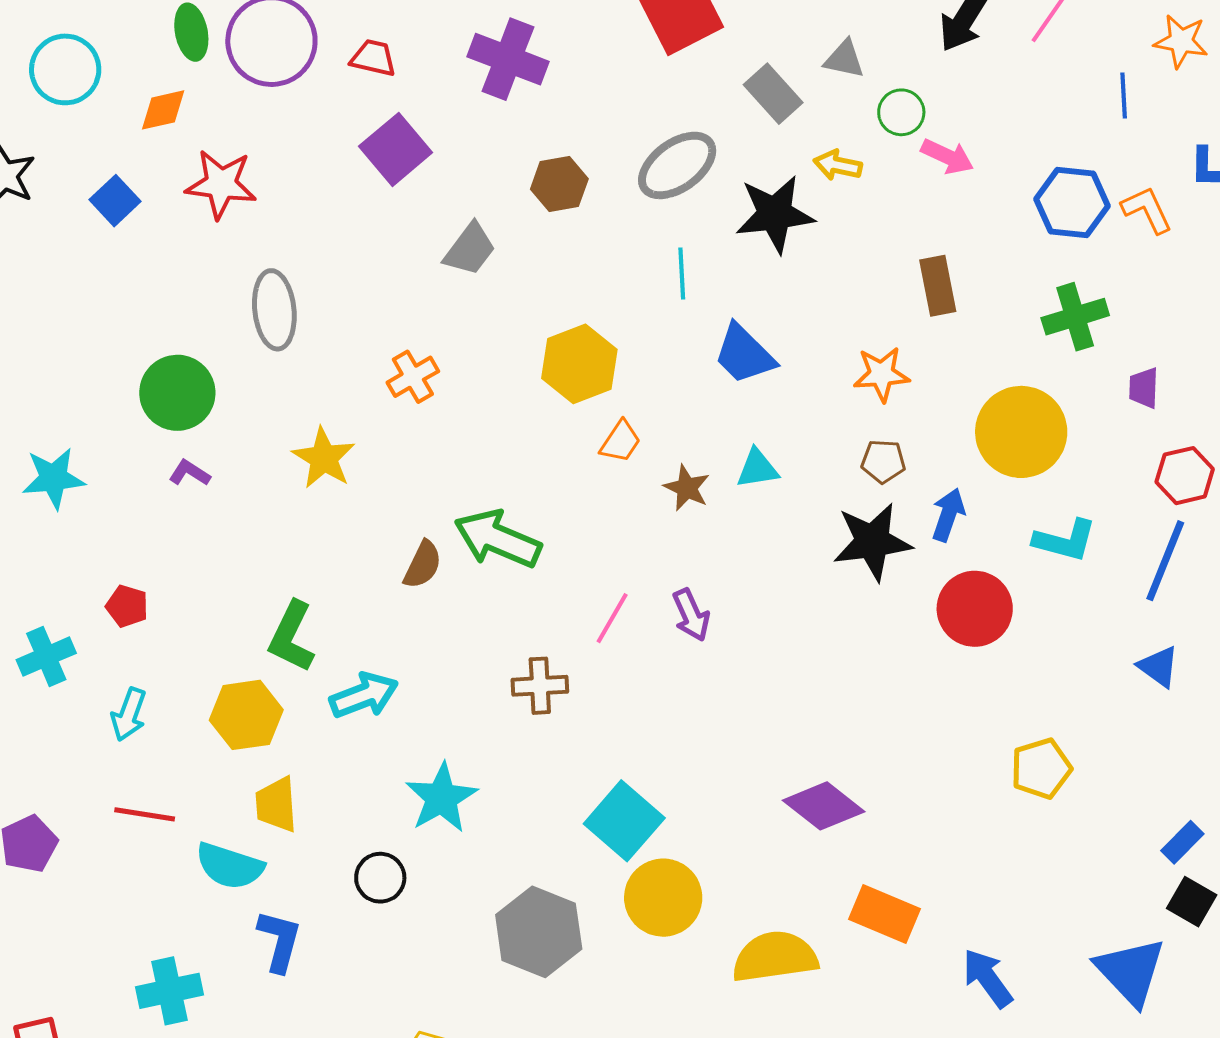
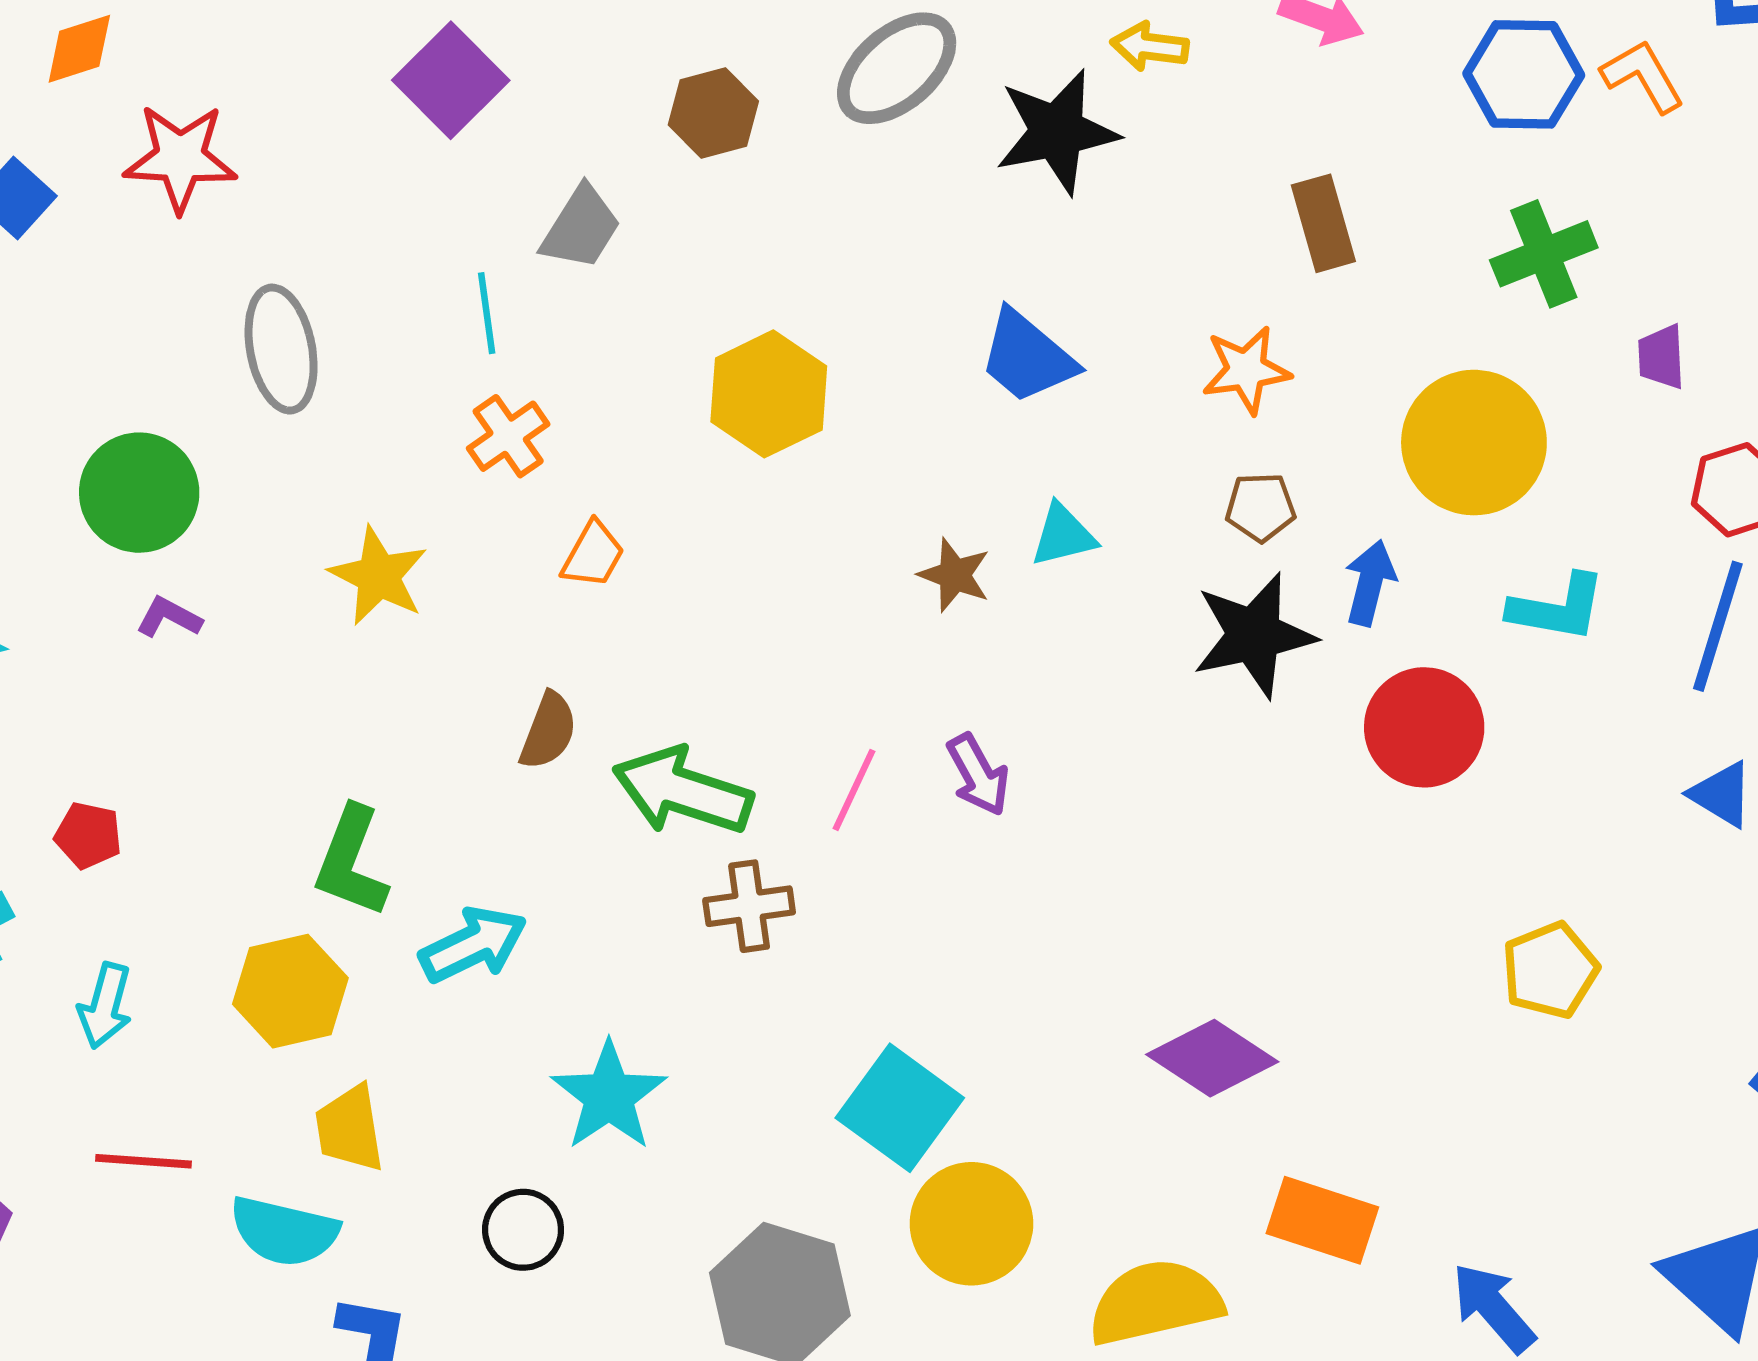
cyan line: (682, 273) -> (487, 313), moved
orange trapezoid: (620, 442) -> (593, 555), moved
green arrow: (498, 539) -> (682, 791), moved

